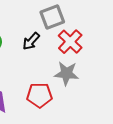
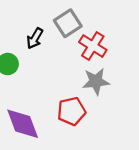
black arrow: (31, 41) -> (35, 38), moved

